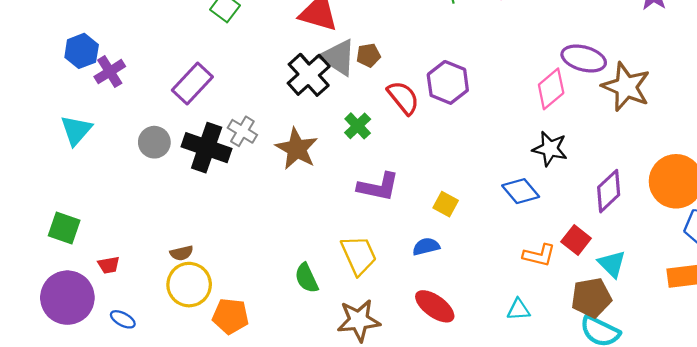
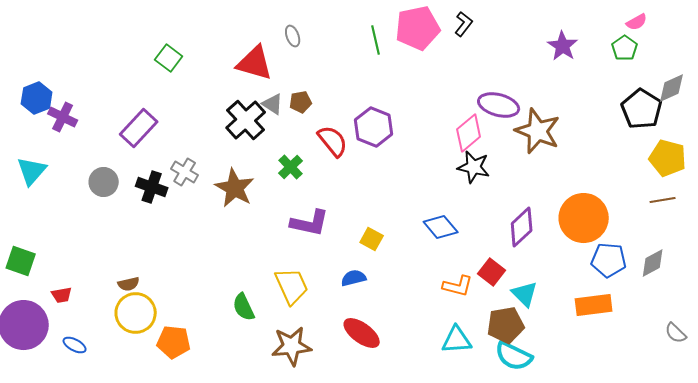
gray triangle: (338, 57) -> (273, 104), size x0.6
purple cross: (110, 72) -> (63, 117), turned -32
black cross: (207, 148) -> (152, 187), size x0.7
black star: (550, 149) -> (474, 167), moved
cyan triangle: (518, 310) -> (457, 340), moved, size x1.4

